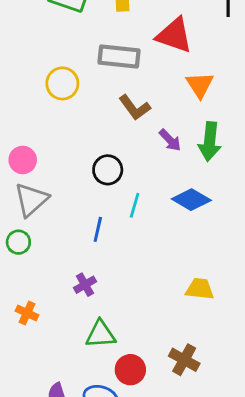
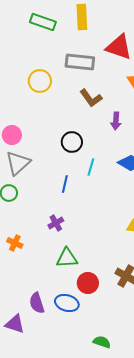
purple arrow: (170, 140) -> (116, 121), turned 48

